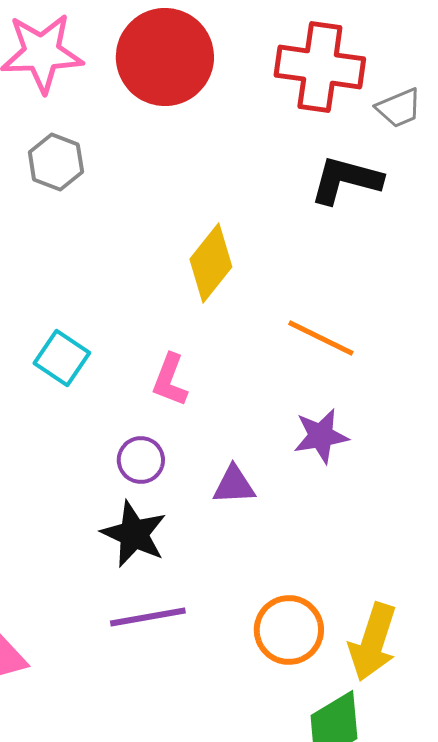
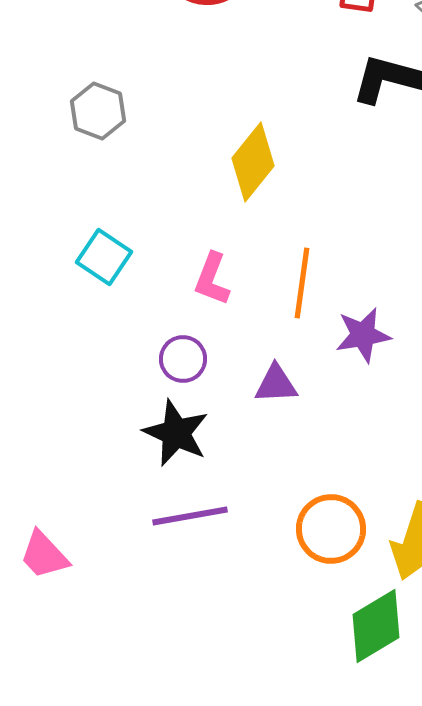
gray hexagon: (56, 162) -> (98, 111), moved
orange line: (321, 338) -> (302, 283), moved, turned 72

